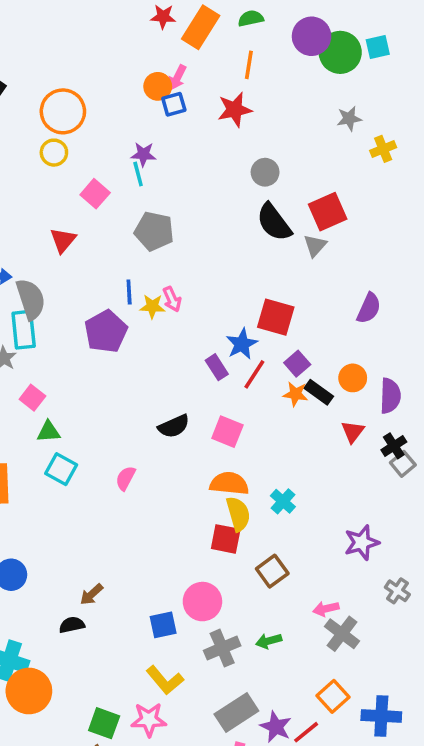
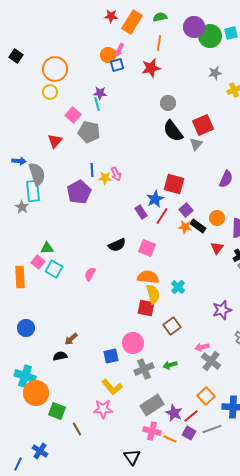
gray pentagon: (154, 231) -> (89, 132), moved
pink square: (32, 398) -> (38, 262), moved
green square: (104, 723) -> (57, 411), moved

